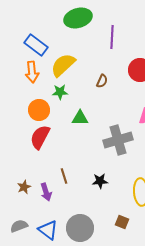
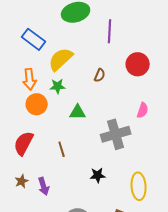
orange arrow: (32, 72) -> (30, 79), moved
red semicircle: (40, 137) -> (24, 143), moved
brown line: (64, 176) -> (62, 149), moved

